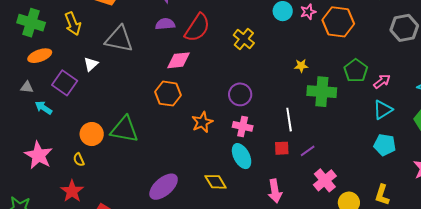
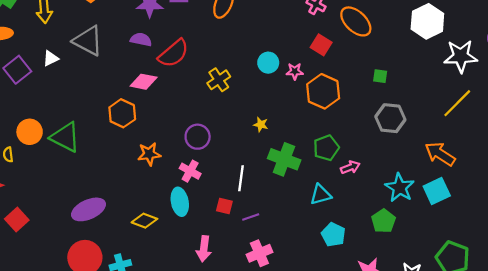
yellow star: (301, 66) -> (261, 125), moved
cyan triangle: (383, 110) -> (321, 195), moved
yellow diamond: (215, 182) -> (144, 221), turned -55

